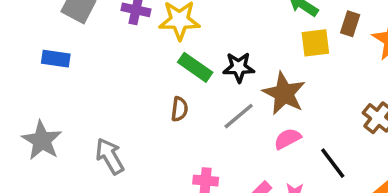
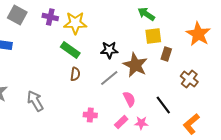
brown rectangle: (350, 24) -> (166, 54), moved
green rectangle: (195, 67) -> (70, 50), moved
pink semicircle: (287, 139) -> (129, 99), moved, turned 91

